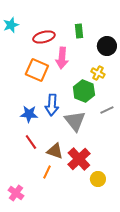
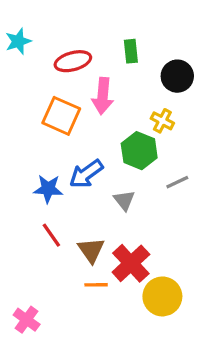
blue arrow: (52, 105) -> (86, 174), turned 50
gray triangle: (75, 121) -> (124, 200), size x0.6
brown triangle: (55, 151) -> (91, 250), turned 36
orange line: (47, 172) -> (96, 285), moved, turned 64
yellow circle: (98, 179) -> (162, 296), size x1.5

